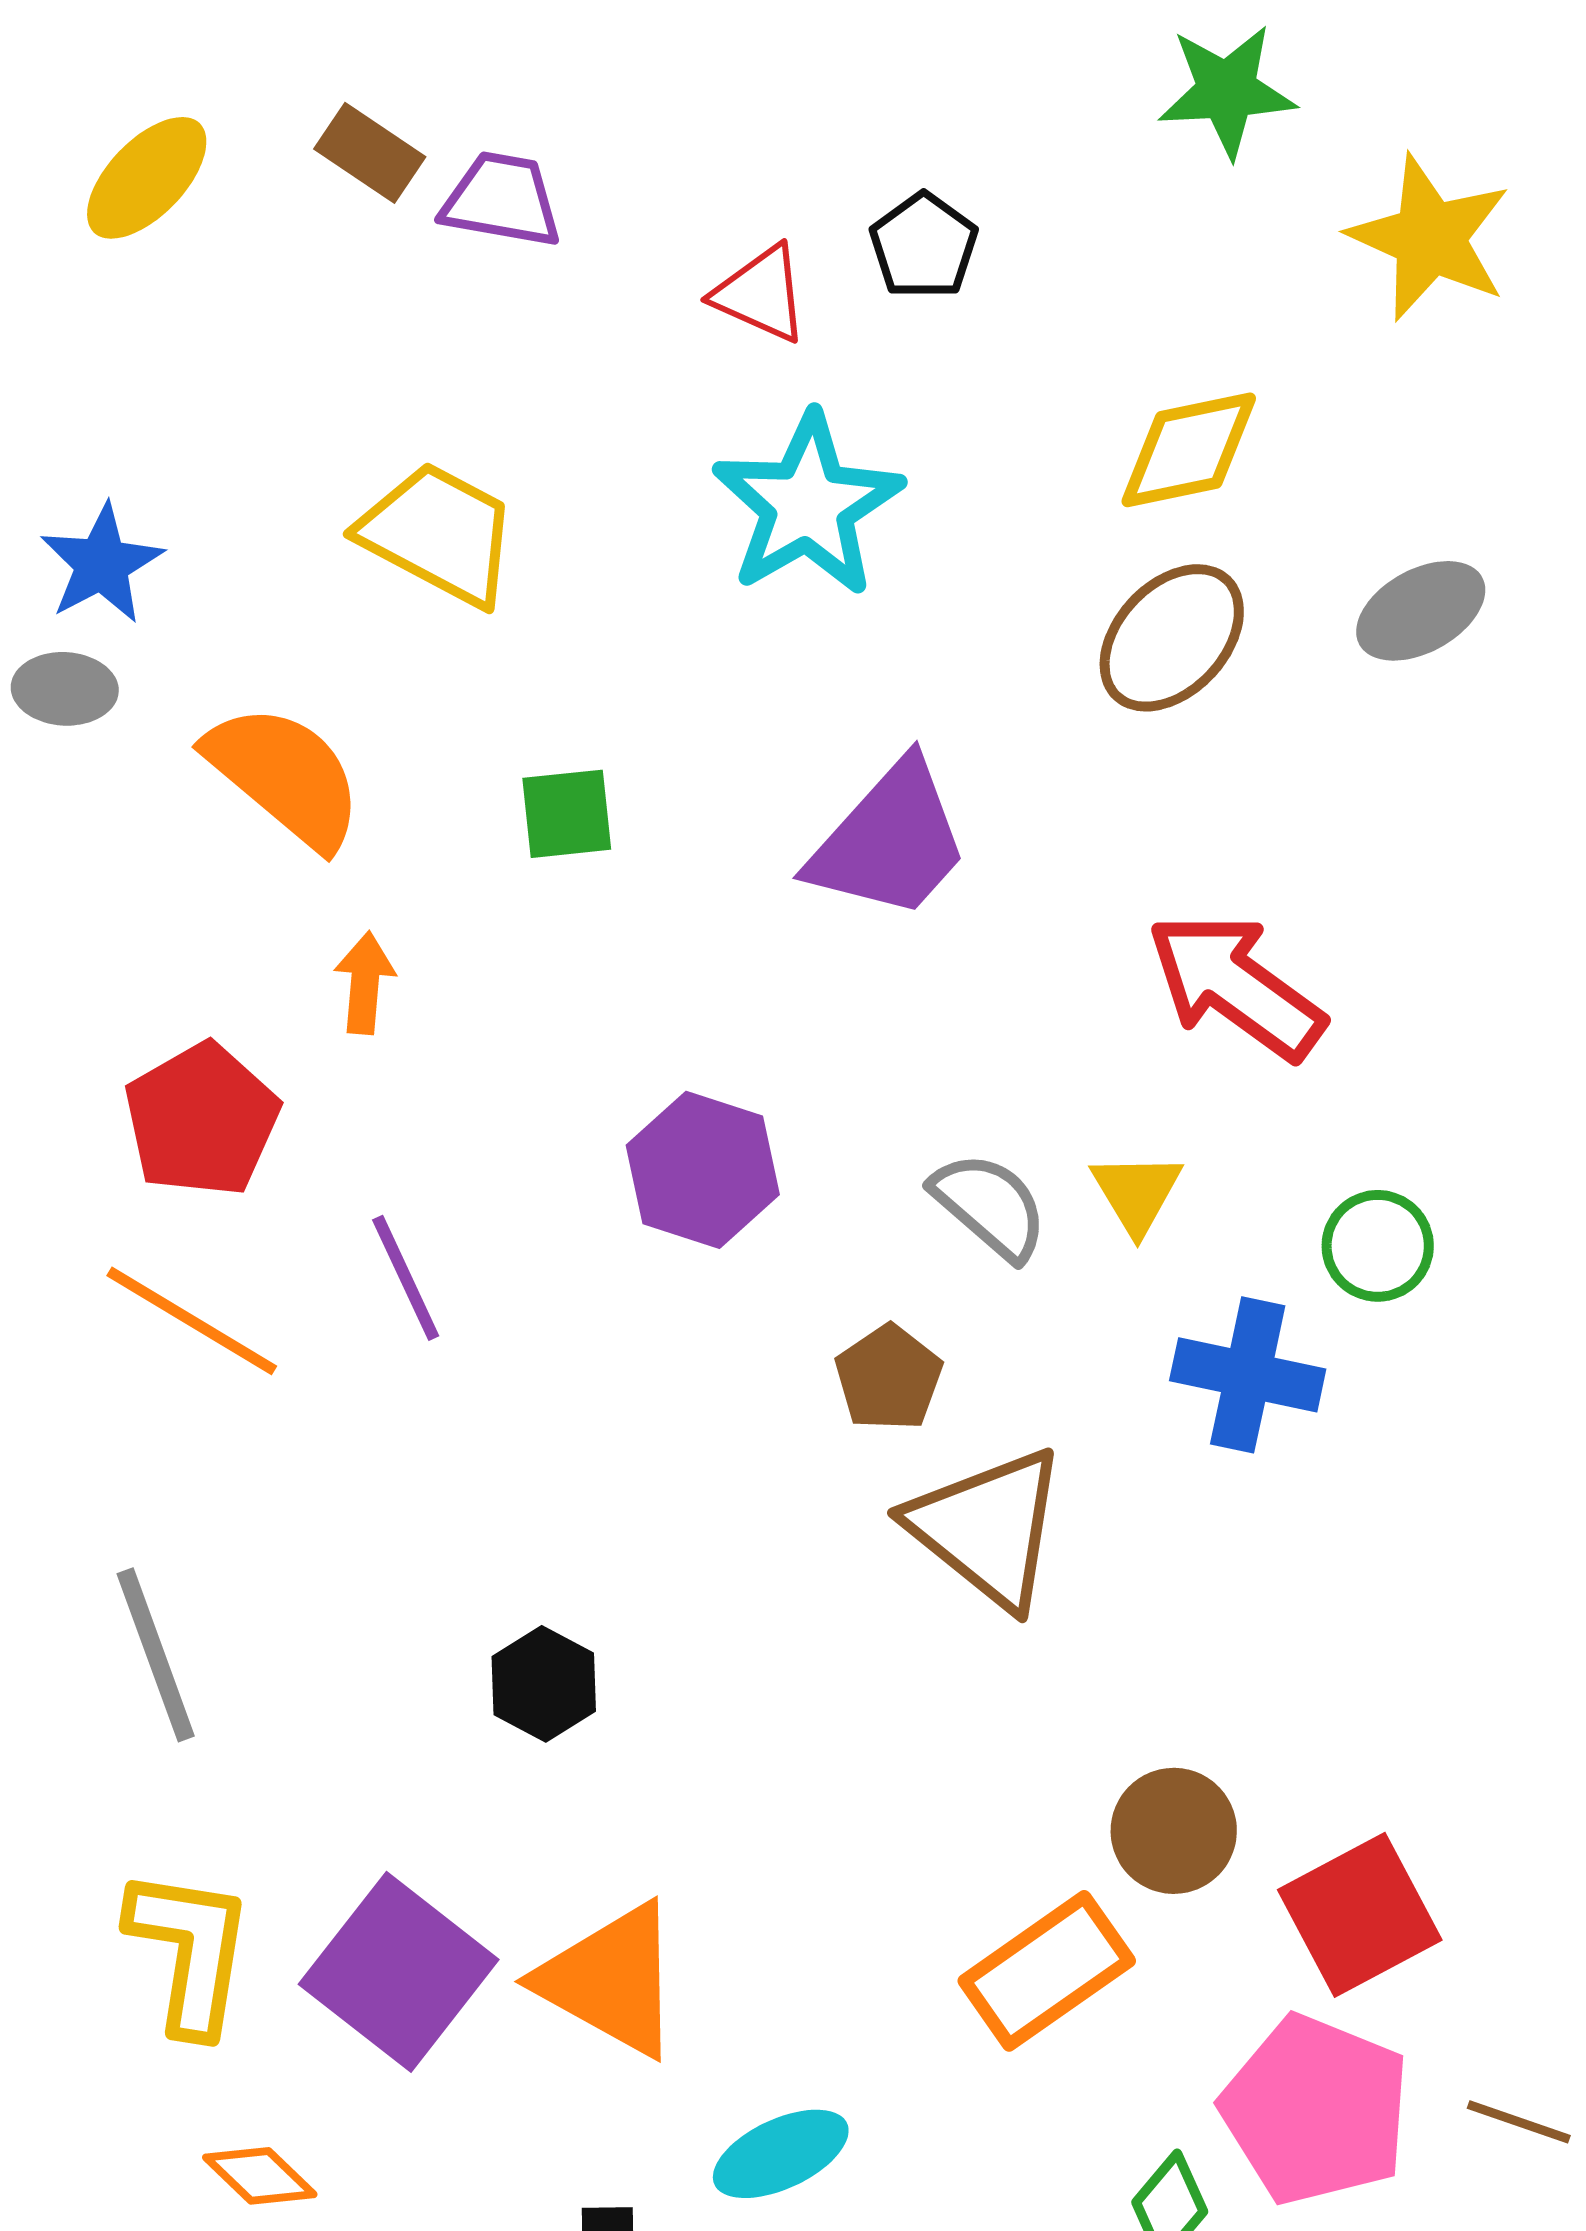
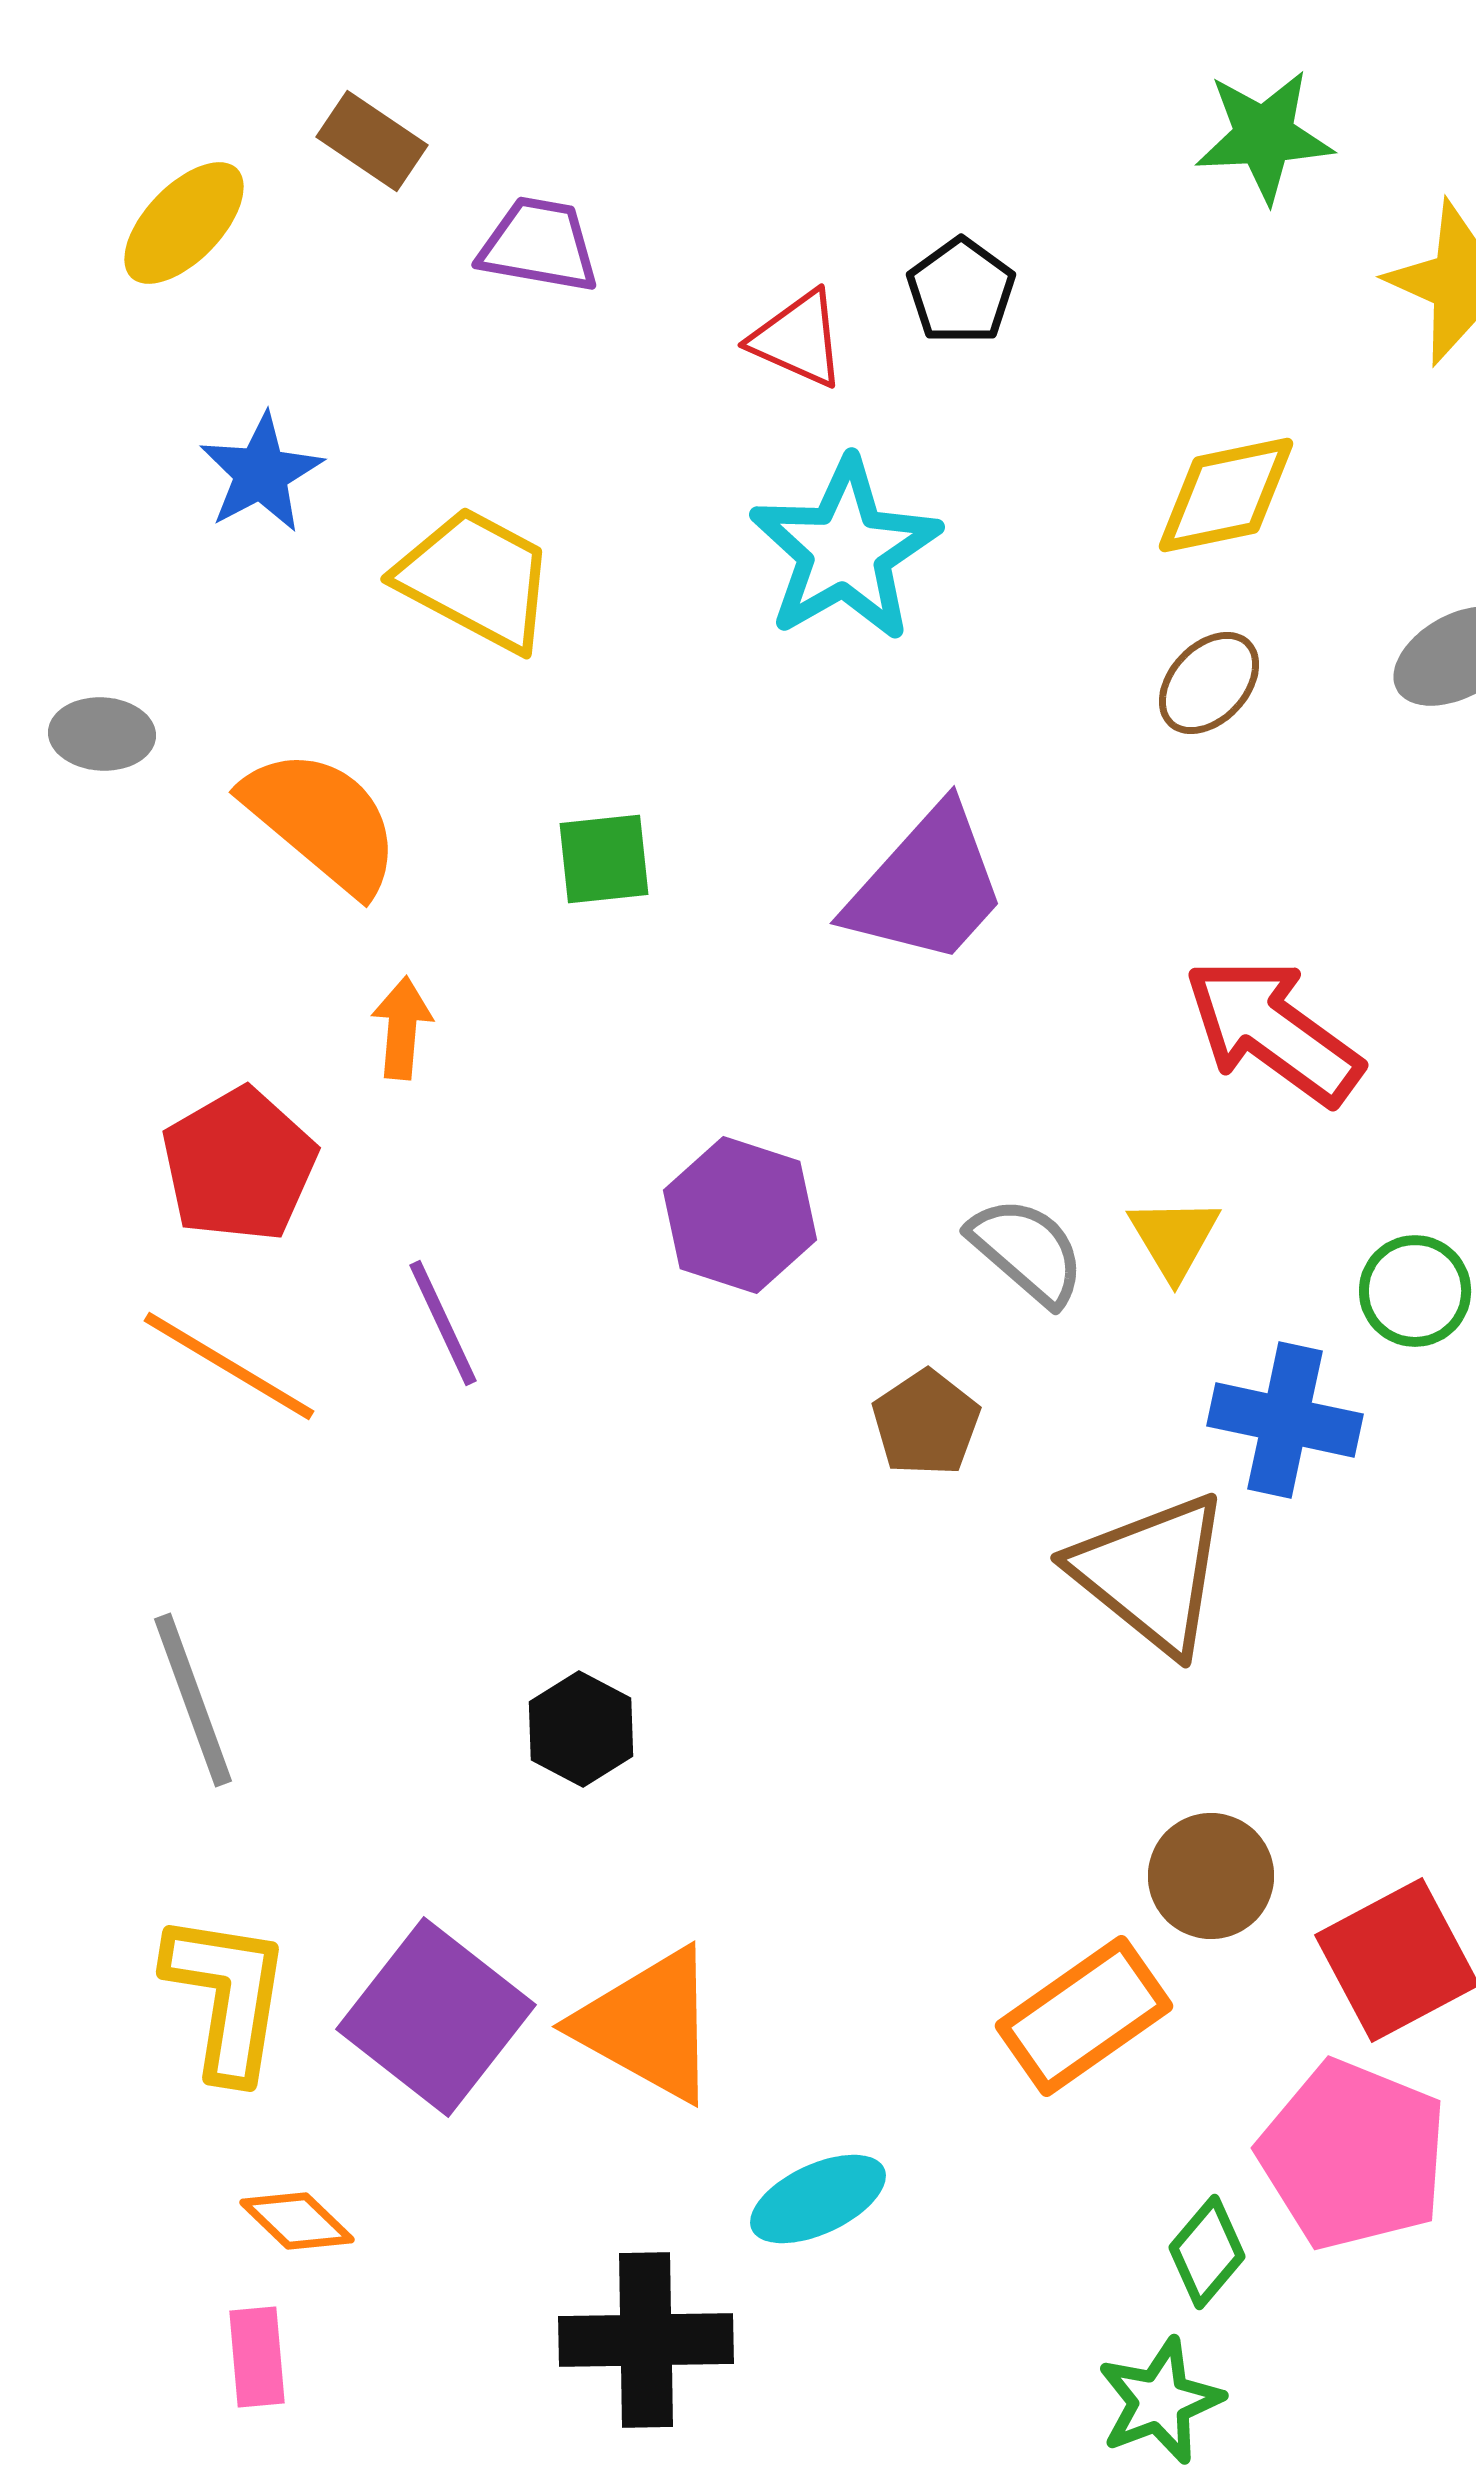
brown rectangle: (370, 153) -> (372, 141), moved
blue star: (102, 564) -> (261, 473), moved
brown ellipse: (1172, 638) -> (1209, 683), size x0.7
brown triangle: (988, 1528) -> (1151, 1573), moved

